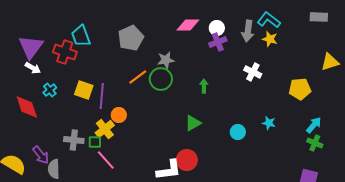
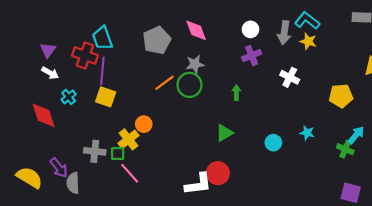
pink diamond: (188, 25) -> (196, 30), moved, turned 70
purple cross: (218, 42) -> (252, 56), moved
purple triangle: (31, 47) -> (48, 50), size x0.6
purple line: (102, 96) -> (102, 71), moved
green cross: (315, 143) -> (345, 149), moved

